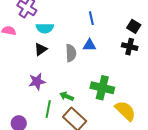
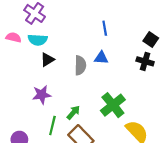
cyan semicircle: (45, 28) -> (38, 40), moved
green cross: (102, 88) -> (113, 105), turned 35
green arrow: (67, 96) -> (73, 112), turned 104

